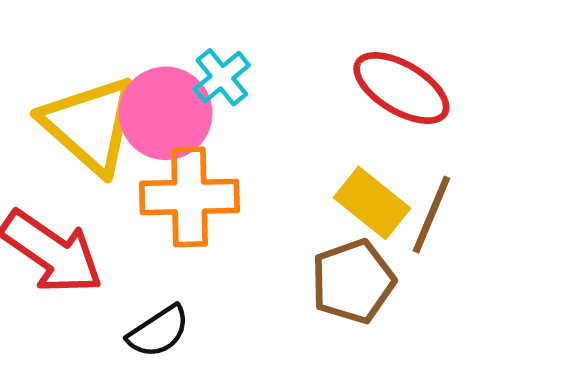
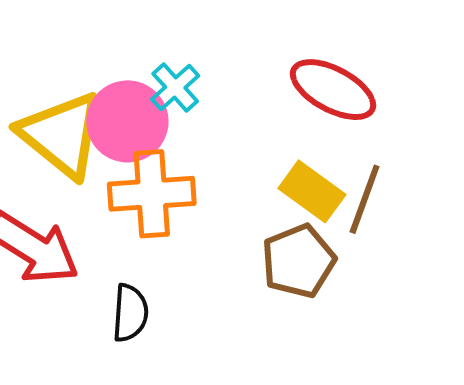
black semicircle: (158, 331) -> (130, 313), turned -50

